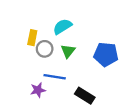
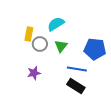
blue line: (55, 77) -> (77, 69), moved
purple star: (38, 90) -> (34, 73), moved

